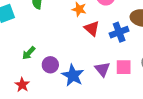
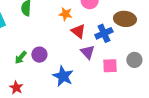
purple circle: (50, 65) -> (39, 55), moved
purple triangle: (102, 69) -> (88, 52), moved

